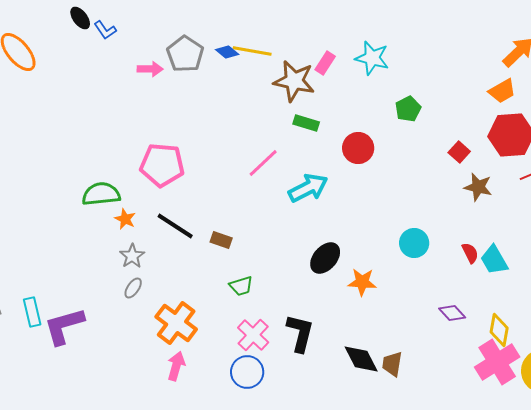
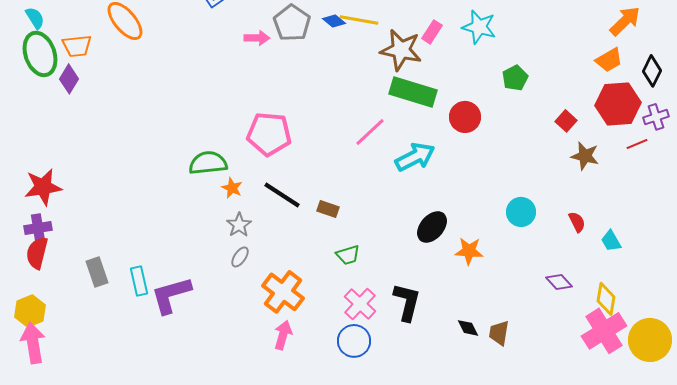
green rectangle: (306, 123) -> (413, 92), size x1.8
cyan trapezoid: (494, 260) -> (611, 241), moved, size x0.7
black diamond: (361, 359) -> (468, 328), size x0.6

